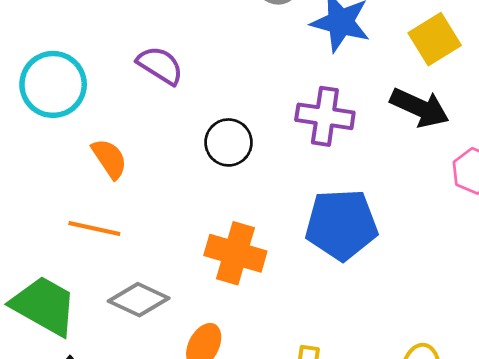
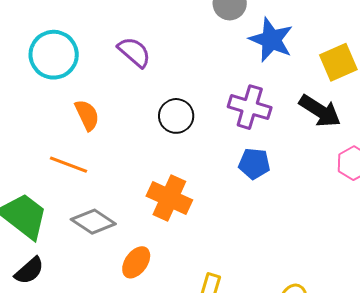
blue pentagon: (341, 225) -> (254, 164), moved, size x0.6

